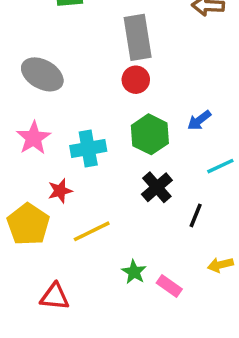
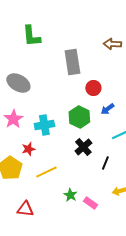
red circle: (136, 80) -> (93, 88), moved

